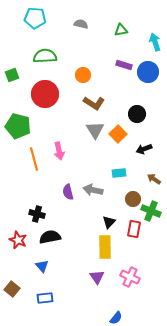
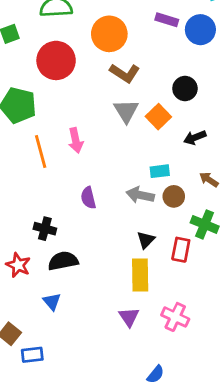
orange circle: (83, 75) -> (109, 34), size x1.6
gray arrow: (93, 190) -> (140, 195), moved
brown circle: (133, 199) -> (174, 196), moved
blue rectangle: (45, 298) -> (32, 355), moved

